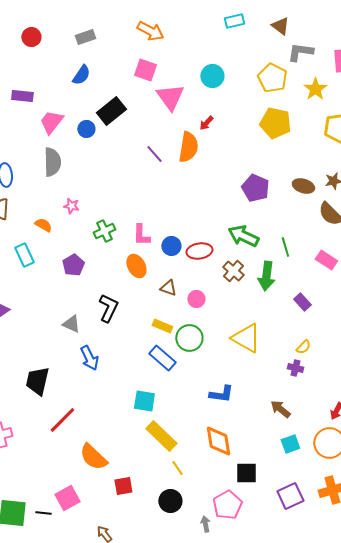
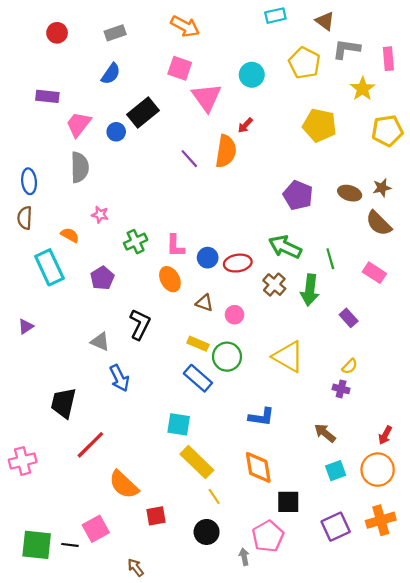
yellow pentagon: (272, 78) -> (304, 63), moved
cyan rectangle: (24, 255) -> (49, 267), size x1.4

